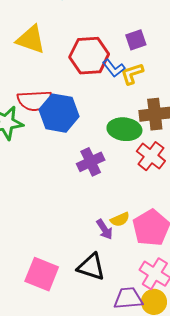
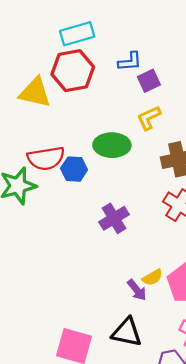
red hexagon: (89, 56) -> (73, 71), moved
blue L-shape: (114, 68) -> (130, 62), moved, turned -50
blue hexagon: (59, 113) -> (74, 169), size x0.6
green ellipse: (124, 129) -> (112, 145), moved

